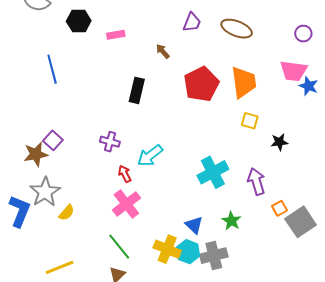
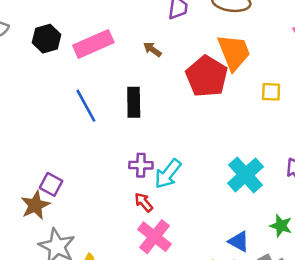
pink rectangle: (116, 35) -> (93, 44), size x1.8
blue line: (52, 69) -> (86, 106), moved
orange trapezoid: (244, 82) -> (234, 52), moved
yellow square: (250, 121) -> (271, 92), moved
purple cross: (110, 142) -> (141, 165), moved

